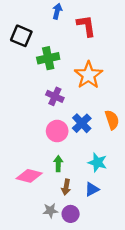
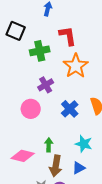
red L-shape: (86, 26) -> (68, 36), moved
purple cross: (55, 96) -> (46, 85), turned 35
pink circle: (57, 131) -> (31, 109), moved
brown arrow: (66, 187) -> (56, 166), size x1.5

